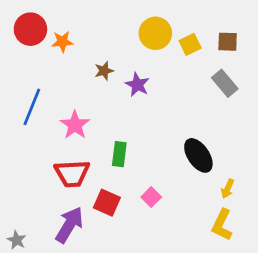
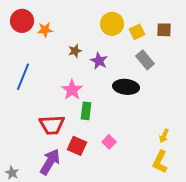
gray rectangle: (225, 83) -> (145, 60), moved
pink star: (75, 125) -> (72, 90), moved
black ellipse: (198, 155) -> (126, 87), moved, turned -50

